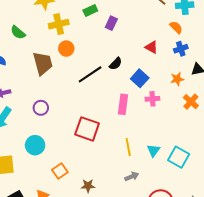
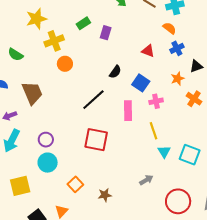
brown trapezoid: (43, 63) -> (32, 93), moved
black line: (90, 74) -> (93, 100), moved
purple circle: (41, 108) -> (46, 140), moved
yellow line: (128, 147) -> (154, 131), moved

